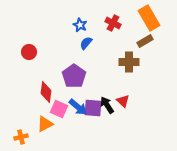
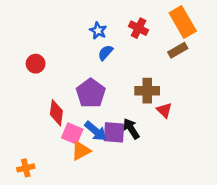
brown cross: (129, 62) -> (147, 91), moved
red triangle: (123, 101) -> (164, 110), moved
orange triangle: (45, 124) -> (81, 151), moved

